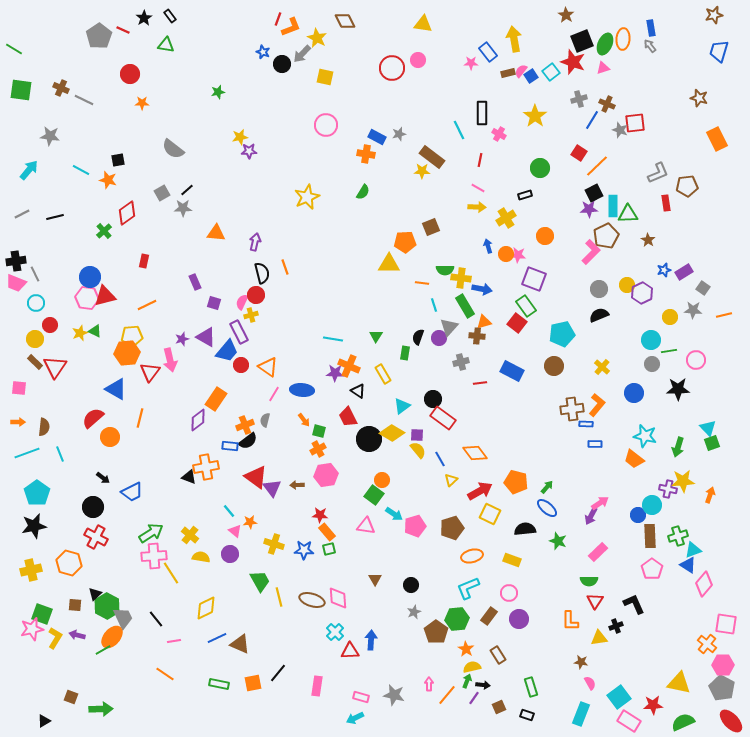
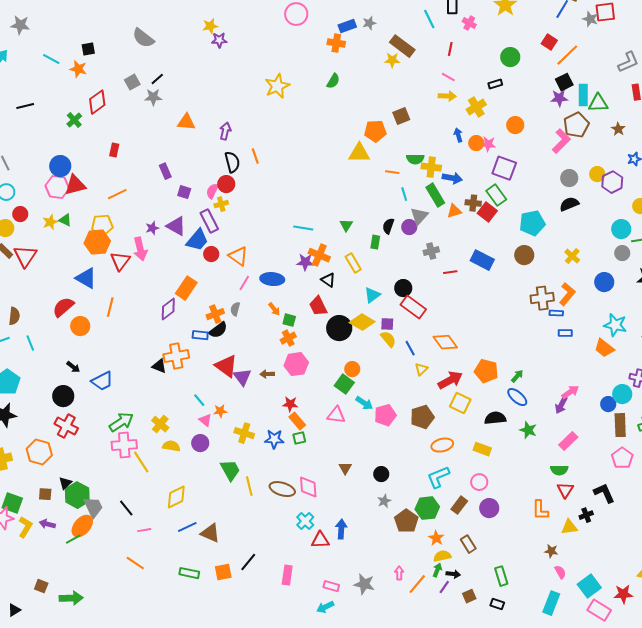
blue rectangle: (377, 137) -> (347, 26), turned -48
brown cross: (477, 336) -> (473, 203), moved

